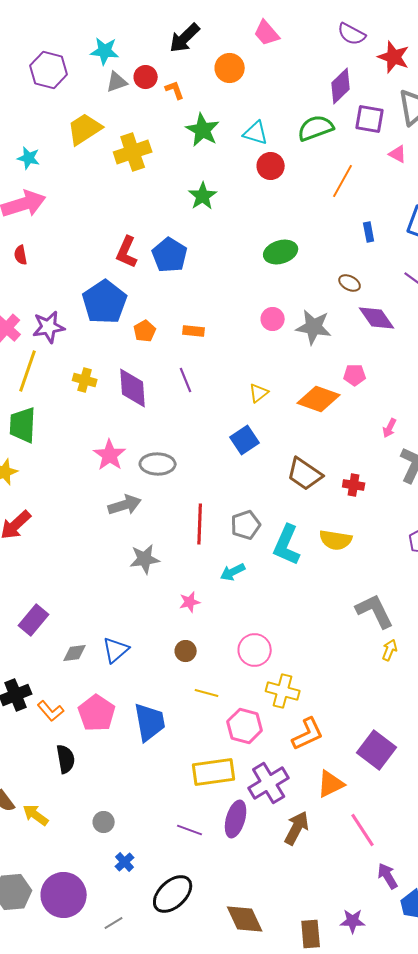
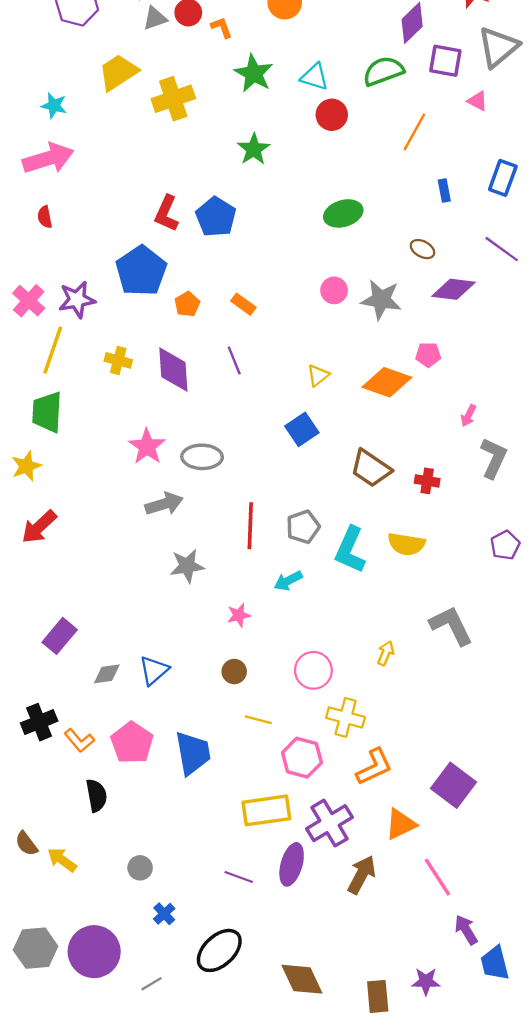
purple diamond: (377, 318) -> (453, 289), turned -48
orange rectangle: (194, 331) -> (243, 304), turned 30
yellow arrow: (390, 650) -> (386, 653), moved

